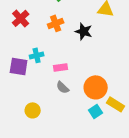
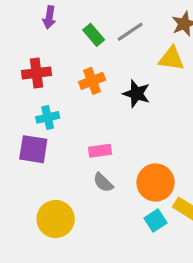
red cross: (21, 18) -> (37, 73), turned 36
cyan cross: (37, 55) -> (48, 117), moved
yellow circle: (33, 110) -> (56, 219), size x1.5

